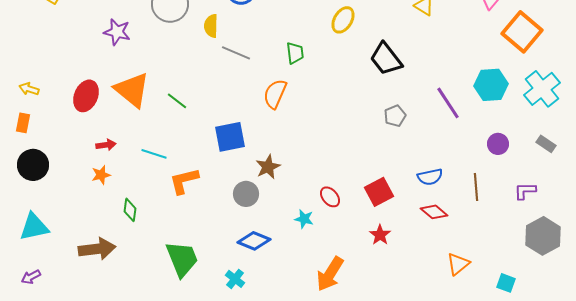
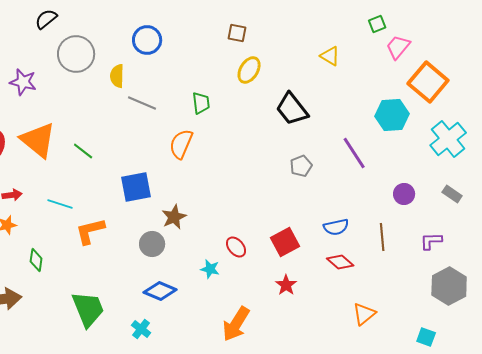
cyan hexagon: (491, 85) -> (392, 115), moved
cyan square: (506, 283) -> (426, 337), moved

